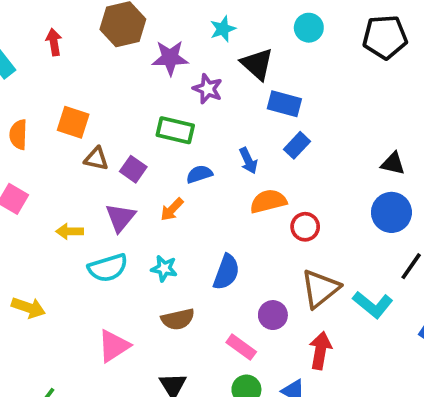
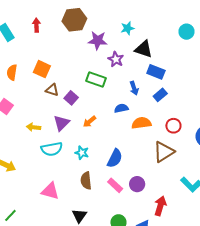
cyan circle: (309, 28) -> (187, 32), moved
black triangle: (257, 64) -> (144, 49), turned -30
blue arrow: (248, 161) -> (134, 88), moved
blue semicircle: (199, 174) -> (121, 108), moved
red circle: (305, 227) -> (173, 126), moved
brown triangle: (320, 289) -> (164, 152), moved
brown semicircle: (178, 319) -> (86, 181), turned 90
pink triangle: (114, 346) -> (50, 191), turned 42
pink rectangle: (241, 347) -> (115, 185), moved

